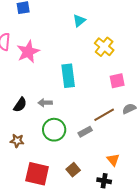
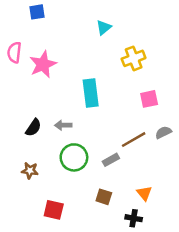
yellow cross: (104, 47) -> (134, 58), turned 30
brown square: (73, 170) -> (104, 197), moved, turned -32
red square: (37, 174) -> (54, 210), size x0.7

